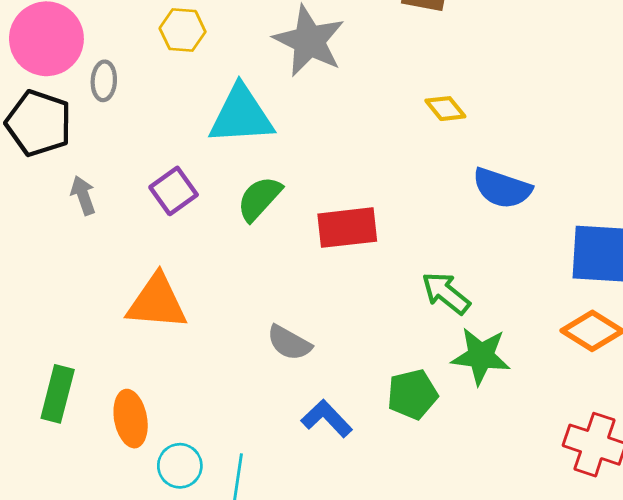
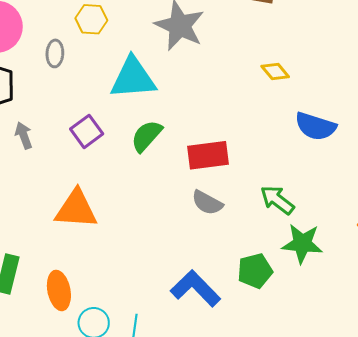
gray ellipse: (104, 81) -> (55, 53), moved
gray semicircle: (289, 343) -> (207, 203), moved
blue L-shape: (327, 418) -> (196, 288), size x1.4

